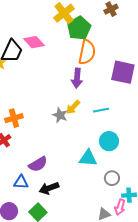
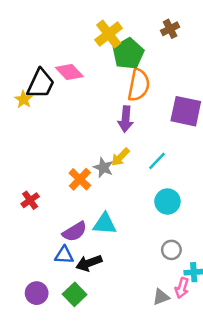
cyan line: (101, 110) -> (157, 161), turned -35
orange cross: (14, 118) -> (80, 179), moved, turned -30
cyan triangle: (88, 158) -> (105, 224), moved
blue triangle: (21, 182) -> (64, 255), moved

